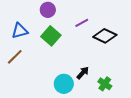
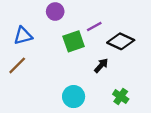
green square: (51, 36) -> (74, 41), moved, turned 30
black arrow: (83, 73) -> (101, 65), moved

